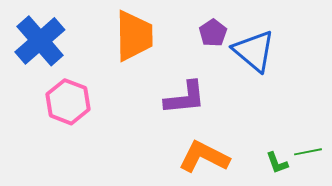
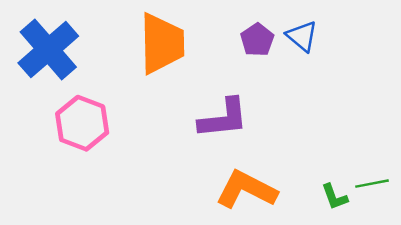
blue triangle: (254, 51) -> (302, 36), moved, size x0.6

